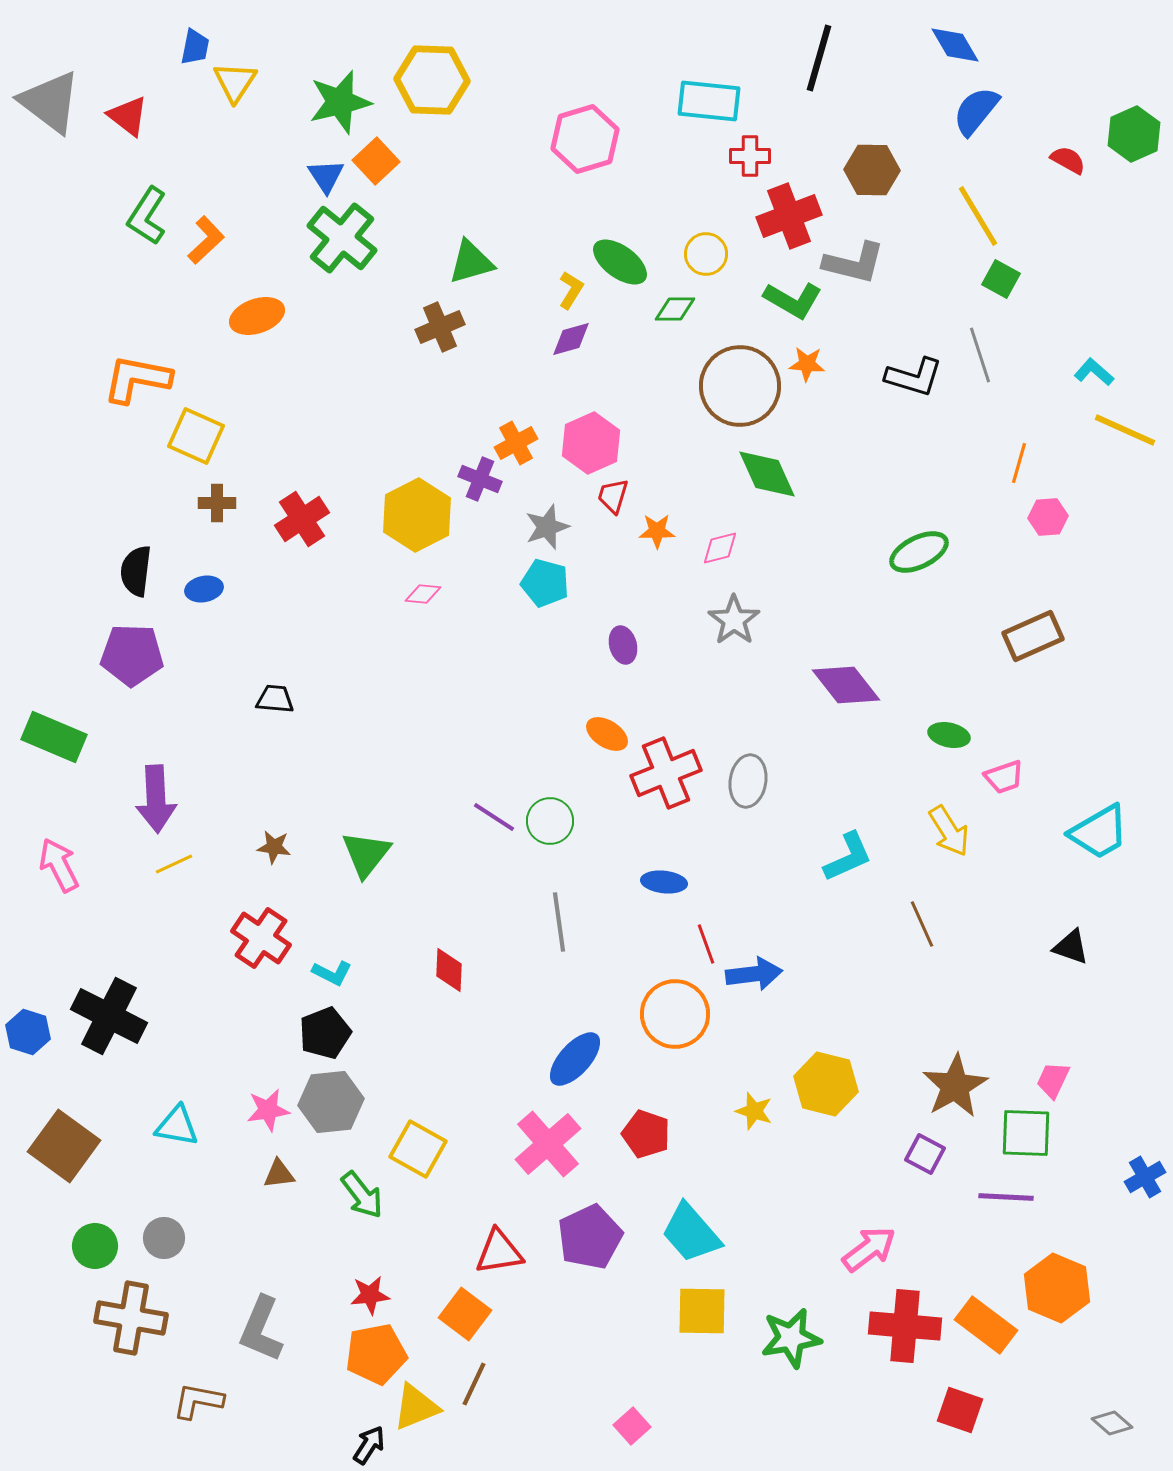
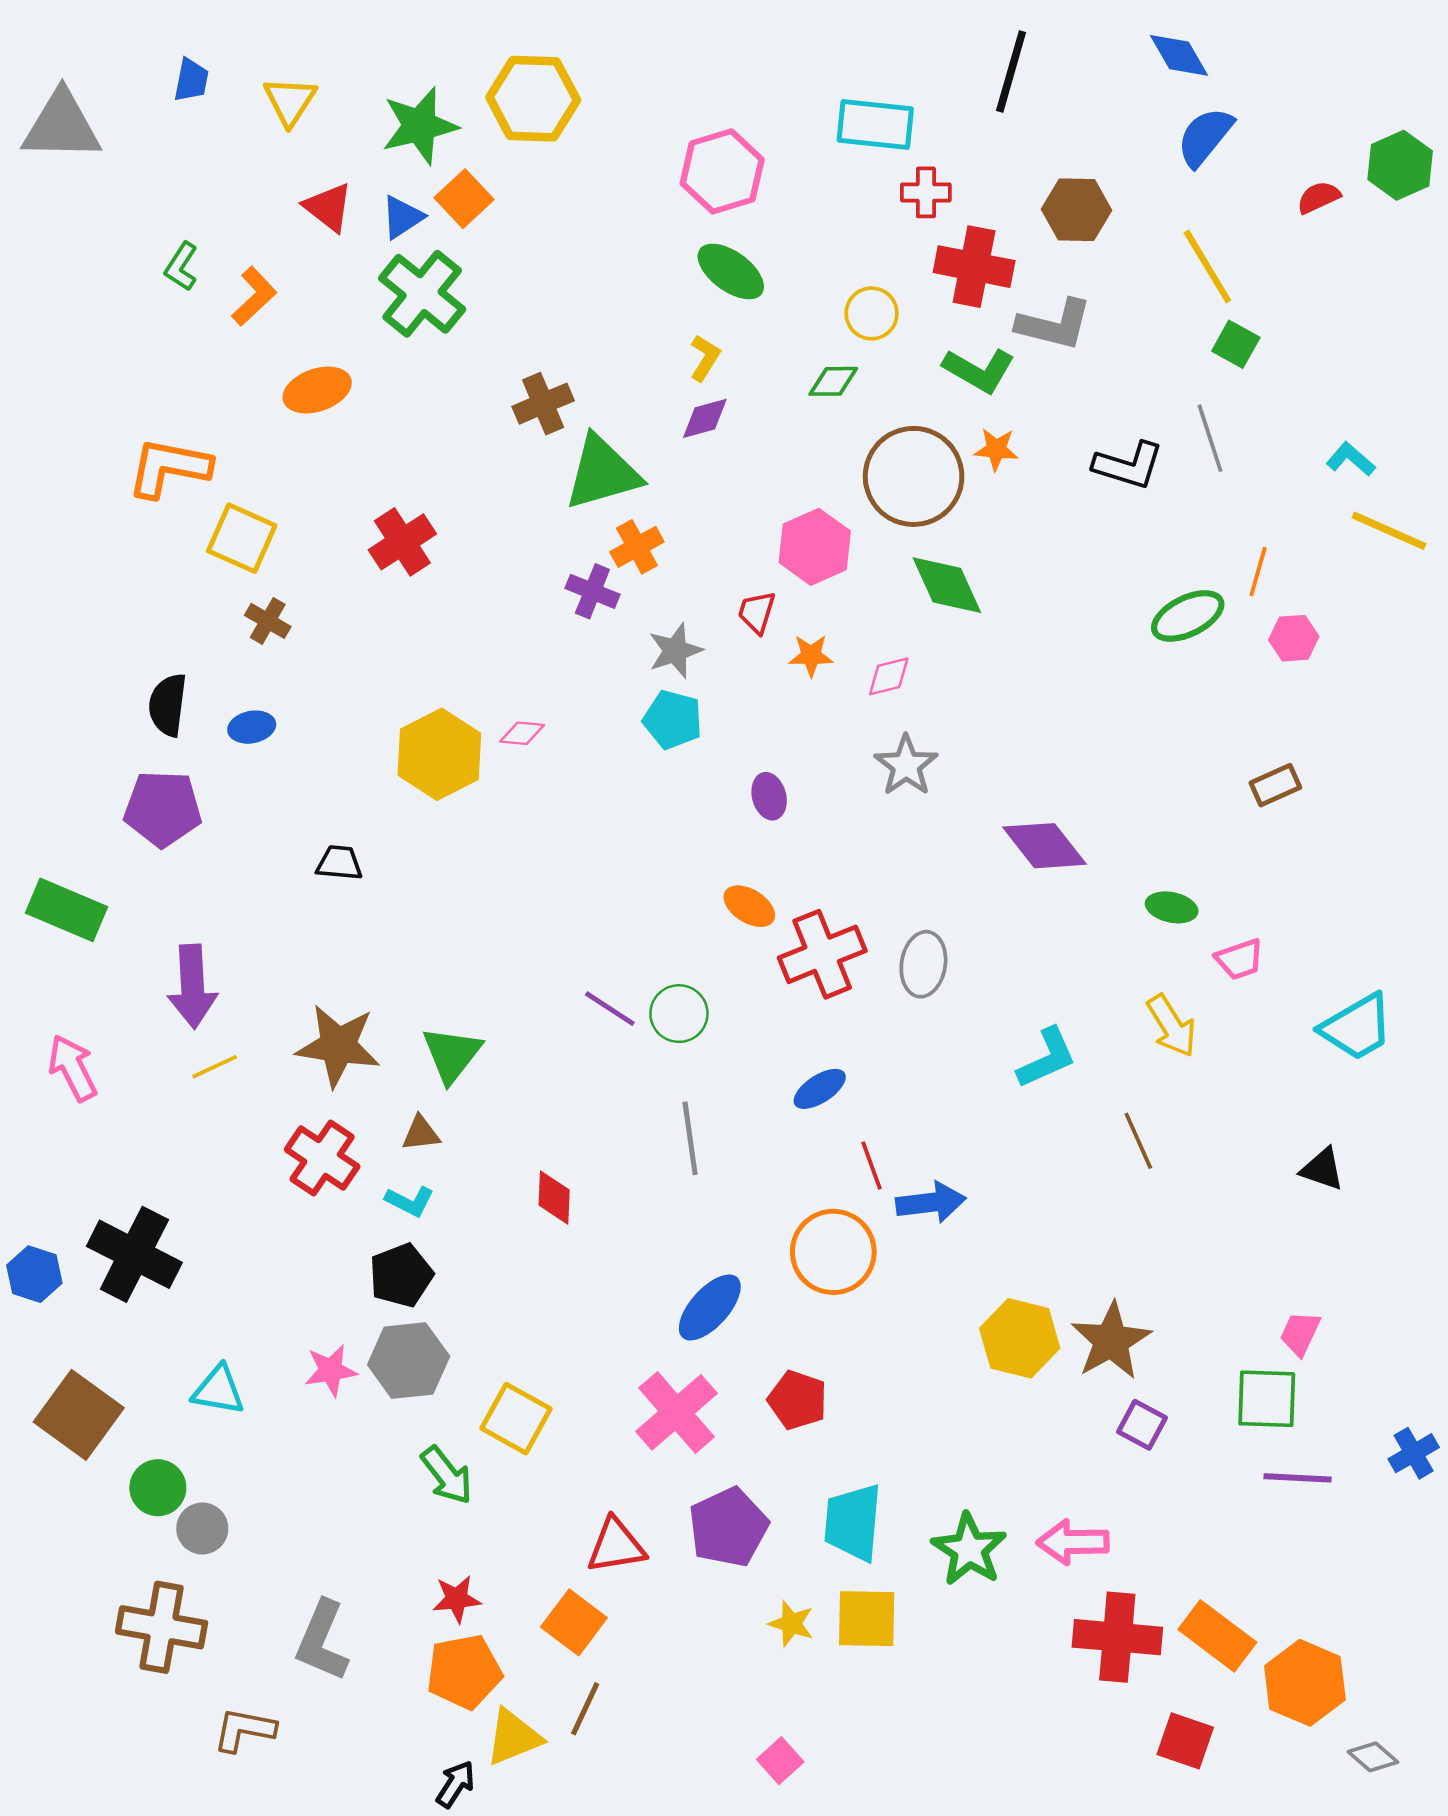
blue trapezoid: (195, 47) -> (191, 80), moved
gray triangle: (50, 102) -> (62, 126), turned -36
red triangle: (128, 116) -> (328, 207), moved
red semicircle: (1068, 160) -> (1319, 197), turned -54
blue triangle: (326, 176) -> (402, 217), turned 30
green L-shape: (147, 216) -> (181, 267), size x0.7
red cross: (789, 216) -> (974, 267), turned 32
green triangle: (471, 262) -> (602, 473), moved, size x1.4
green ellipse: (620, 262) -> (731, 271), moved
pink hexagon: (591, 443) -> (815, 547), moved
brown cross: (217, 503) -> (268, 621), turned 30
yellow hexagon: (417, 515) -> (439, 754), moved
red cross: (302, 519) -> (402, 542), moved
green ellipse: (919, 552) -> (1188, 616), moved
brown rectangle: (1033, 636) -> (1275, 785), size x0.7
brown star: (274, 847) -> (338, 1046), size x2.0
blue ellipse: (664, 882) -> (820, 1089), turned -39
brown star: (955, 1086) -> (1111, 1341), moved
yellow star: (754, 1111) -> (791, 1624), moved
brown triangle: (279, 1174) -> (421, 1133), moved
purple line: (1006, 1197) -> (1298, 1478), moved
cyan trapezoid: (691, 1233) -> (853, 1522), turned 46
green circle: (95, 1246) -> (158, 1488), moved
pink arrow: (869, 1249) -> (1073, 1542), turned -144
orange hexagon: (1057, 1288) -> (1305, 1683), moved
green star: (791, 1338) -> (969, 1549), moved, turned -30

